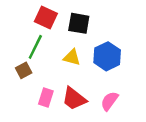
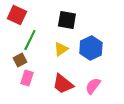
red square: (46, 17) -> (17, 15), moved
yellow triangle: (72, 57) -> (61, 49), turned -49
pink rectangle: (46, 97) -> (27, 78), moved

